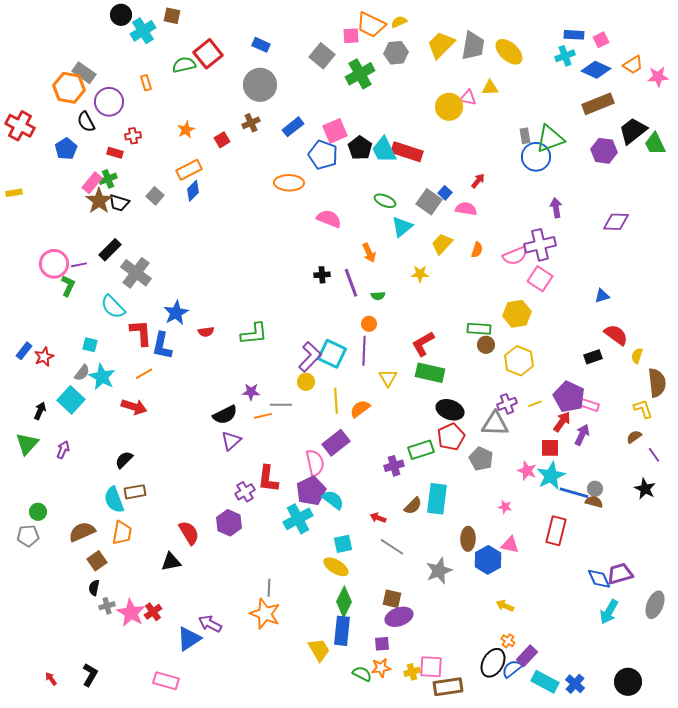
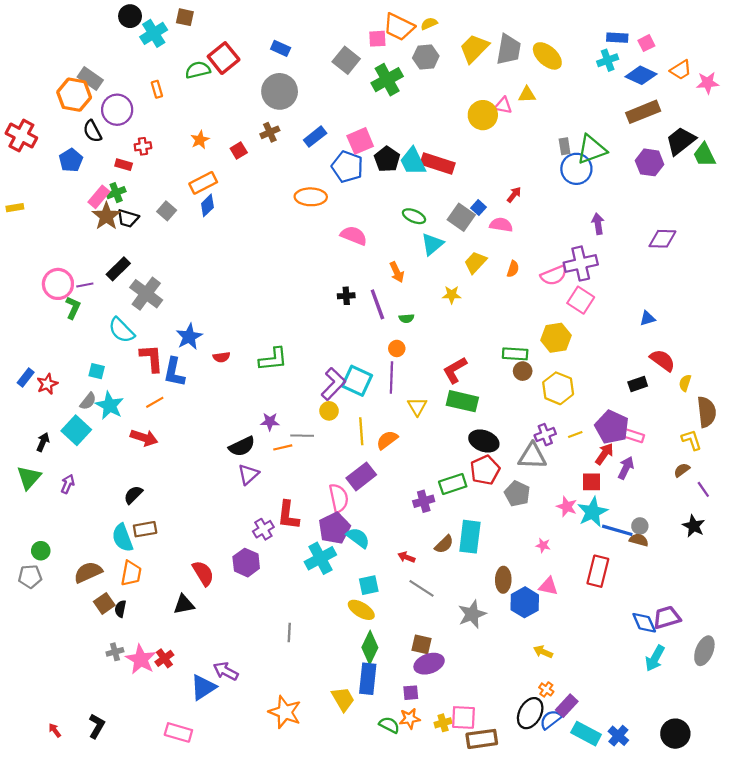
black semicircle: (94, 588) -> (120, 609), moved
orange star: (265, 614) -> (285, 712), moved

